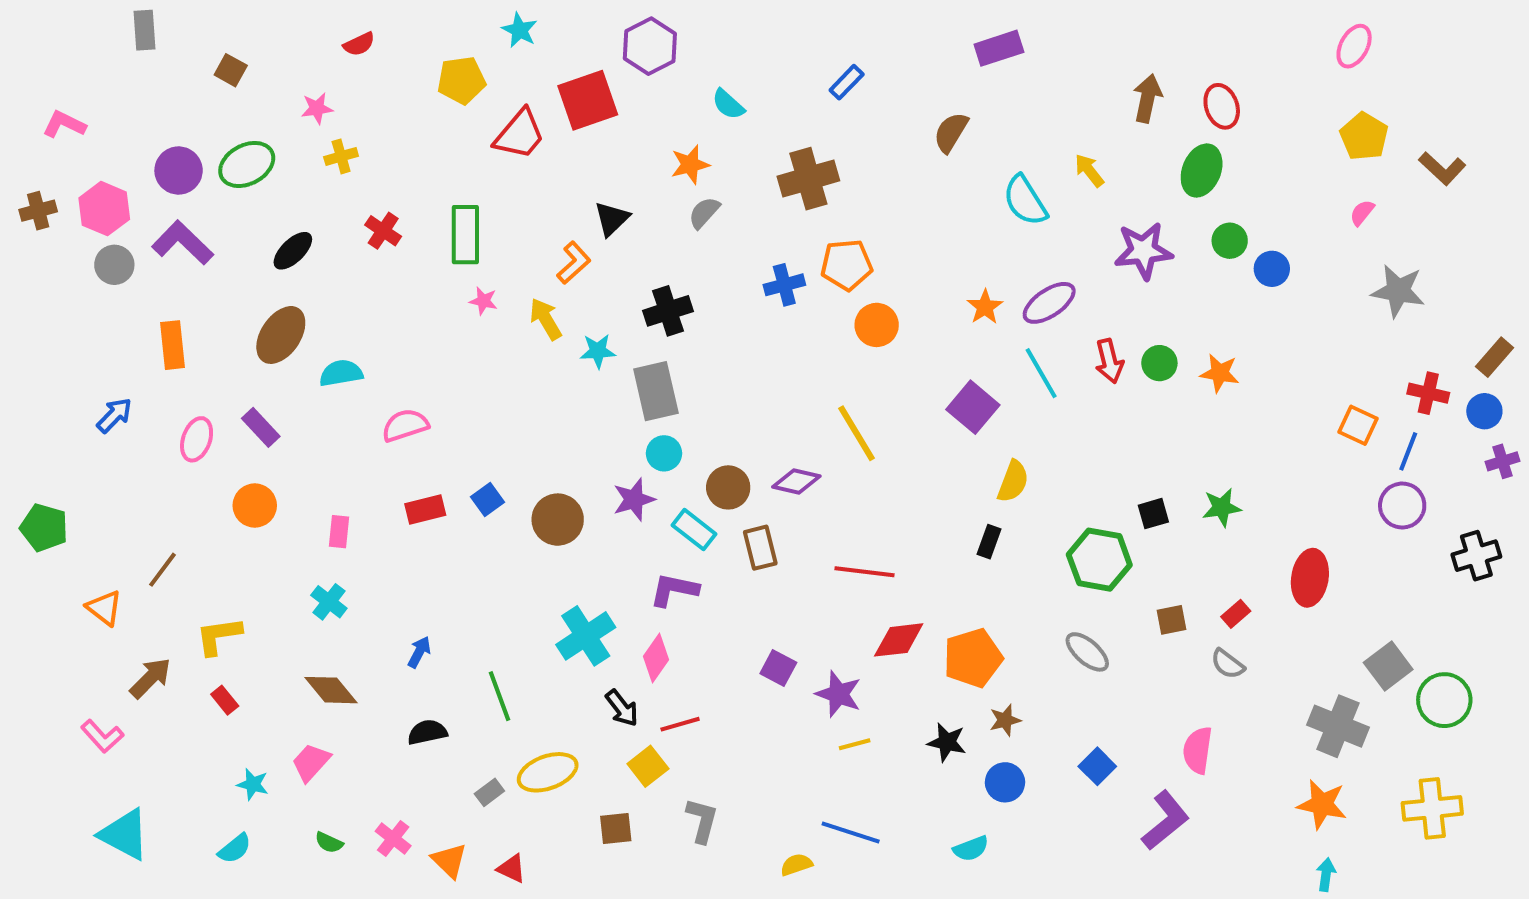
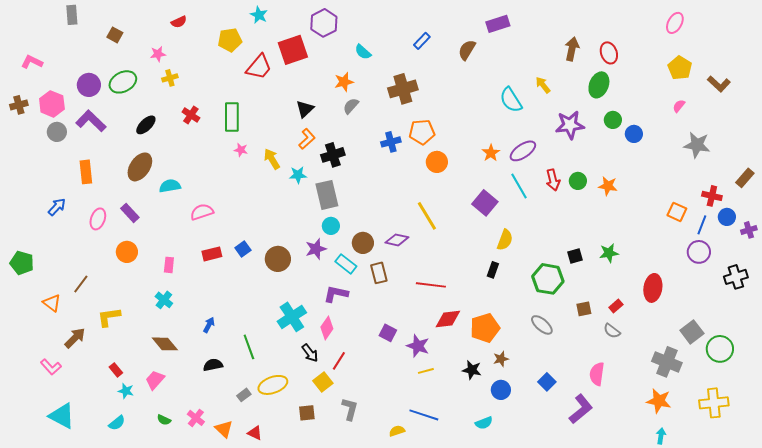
brown semicircle: (951, 132) -> (467, 50), moved
orange L-shape: (574, 263) -> (307, 139), moved
blue circle: (1484, 411) -> (727, 217), moved
red rectangle: (225, 700) -> (116, 370), moved
red line: (680, 724) -> (339, 361), turned -42

